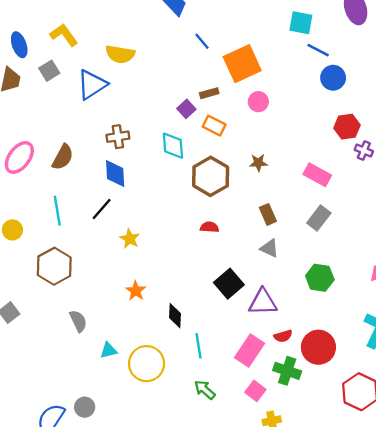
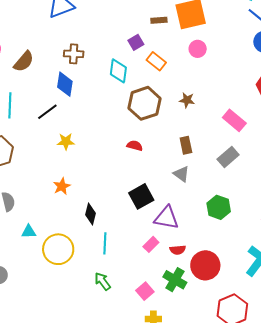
brown rectangle: (209, 93) -> (159, 20), moved
yellow star: (130, 239) -> (66, 141), turned 30
pink rectangle: (250, 350) -> (151, 244), moved, size x0.6

